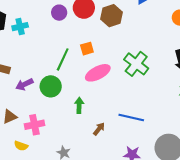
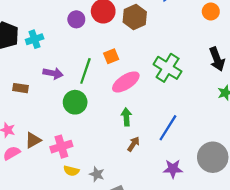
purple arrow: (24, 84) -> (53, 73), moved, turned -138
green arrow: (79, 105) -> (126, 117), moved
blue line: (131, 117) -> (168, 128), turned -65
yellow semicircle: (21, 146) -> (71, 171), moved

